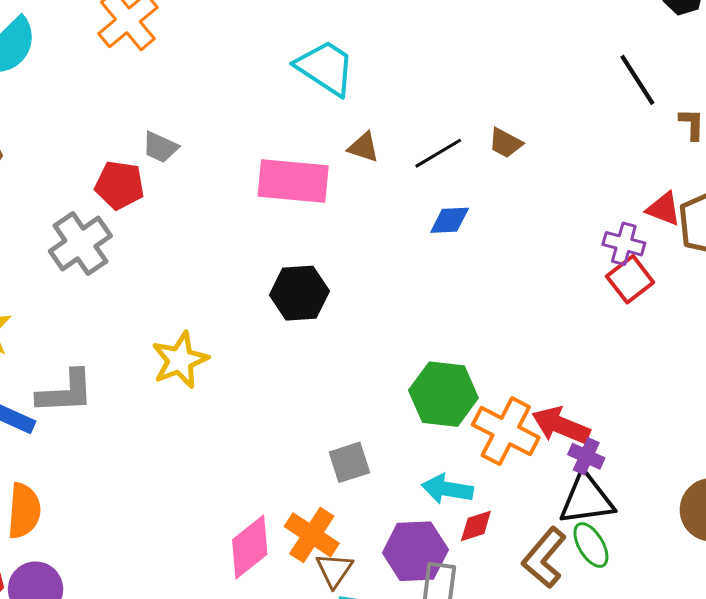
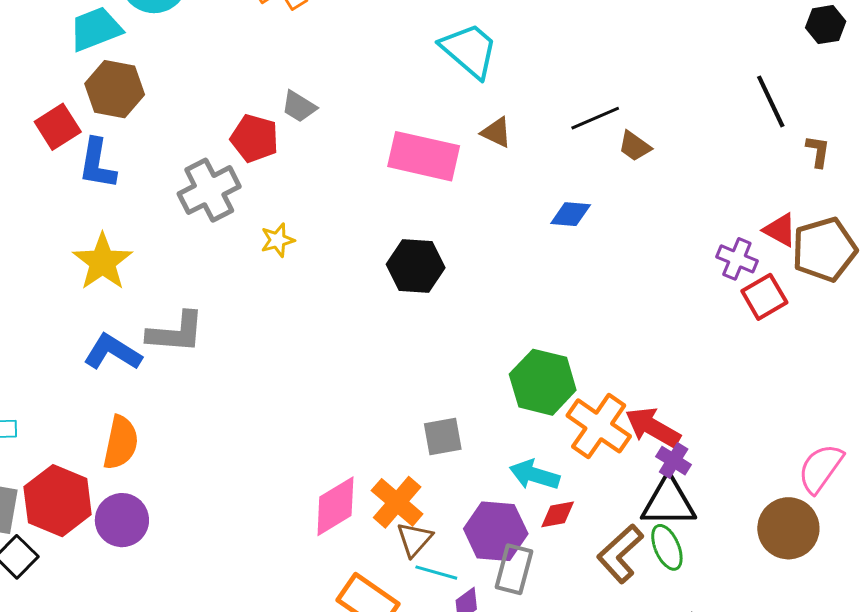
black line: (438, 153) -> (595, 118), moved
red square: (630, 279) -> (764, 297), moved
yellow star: (180, 360) -> (278, 240), moved, size x0.6

